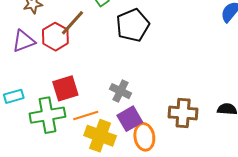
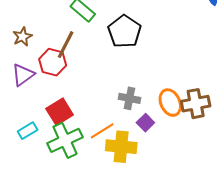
red square: (65, 88) -> (60, 112), moved
purple square: (130, 119) -> (145, 123), size x0.7
orange ellipse: (144, 137) -> (170, 103), moved

